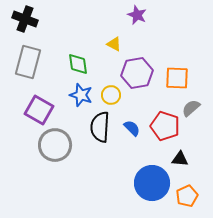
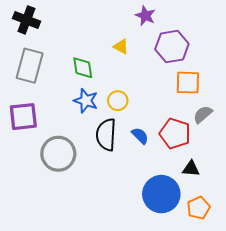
purple hexagon: (137, 73) -> (172, 46), moved
purple square: (39, 110) -> (23, 117), moved, turned -36

